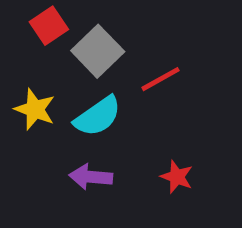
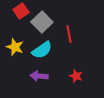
red line: (161, 79) -> (69, 34), turned -72

